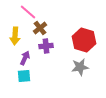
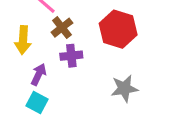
red hexagon: (84, 40) -> (118, 29), moved
cyan square: (24, 76) -> (37, 102), turned 32

